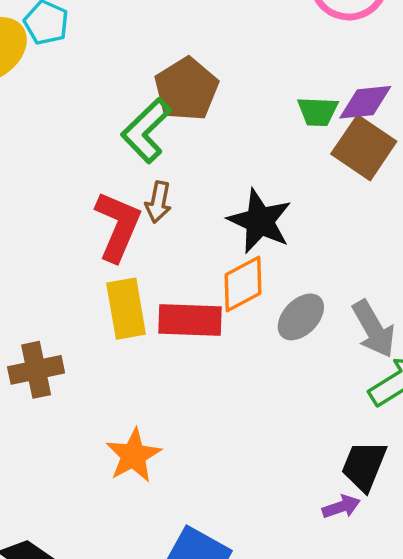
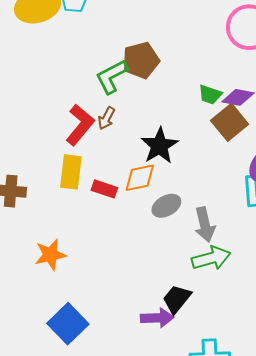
red rectangle: (190, 320) -> (104, 189), size x0.7
purple arrow: (341, 507) -> (157, 318), size x1.5

